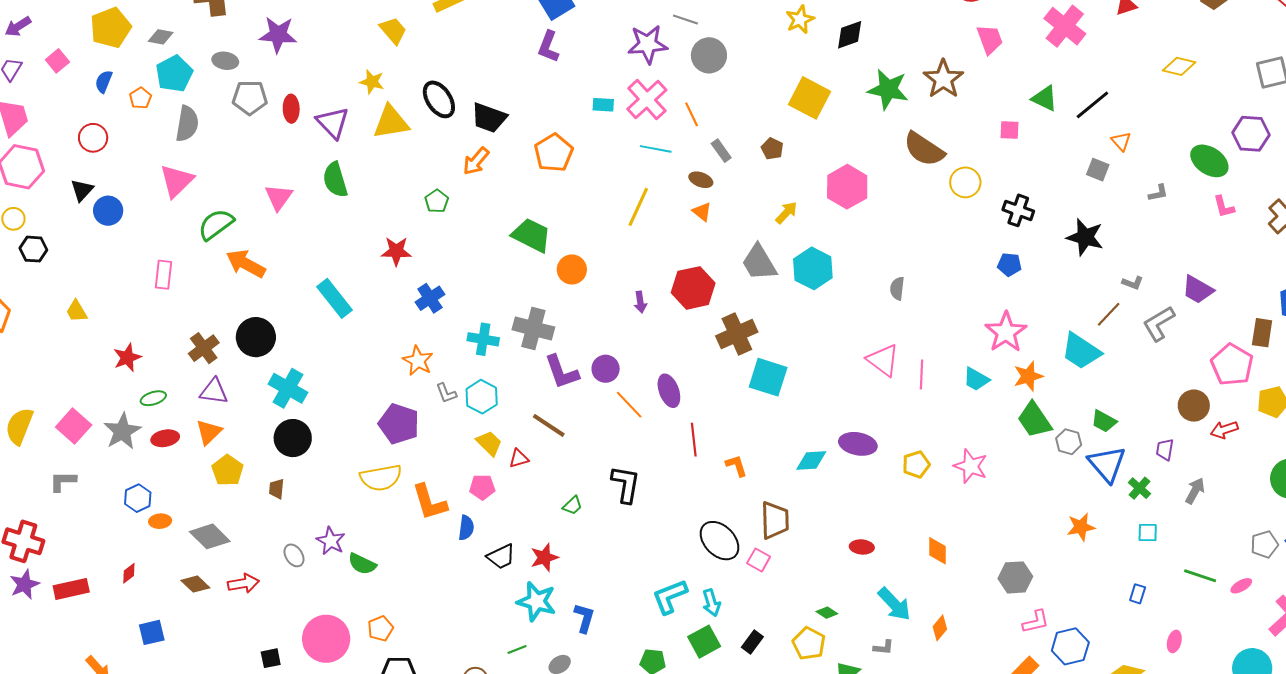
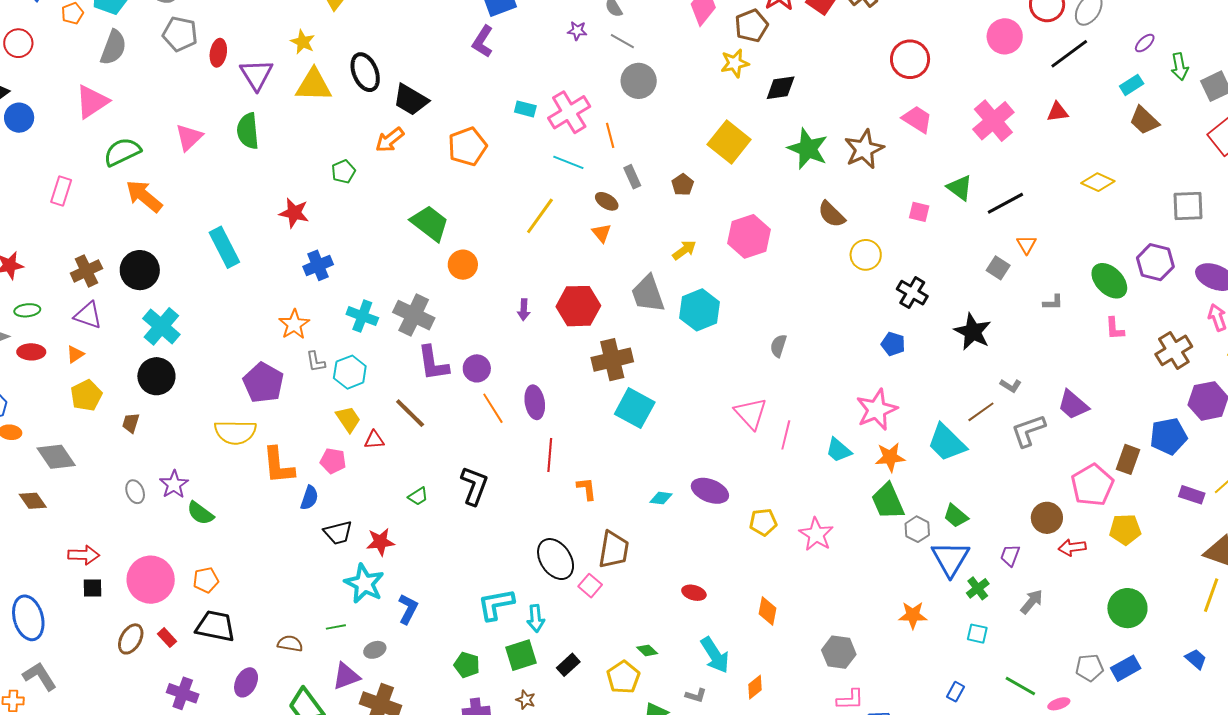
pink trapezoid: (990, 39) -> (917, 119), turned -48
purple star: (648, 44) -> (577, 31), moved, size x0.5
brown semicircle: (924, 149) -> (831, 214), size x0.7
orange triangle: (209, 432) -> (75, 354), size x0.7
cyan diamond: (811, 460) -> (661, 498), size x0.7
red arrow: (243, 583) -> (84, 555), moved

